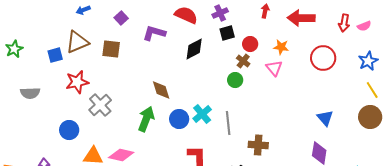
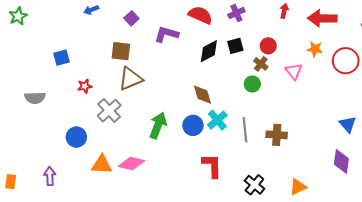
black square: (227, 33) -> (235, 46), moved
brown triangle: (77, 42) -> (130, 79), moved
orange star: (281, 47) -> (315, 49), moved
green star: (14, 49) -> (18, 16), moved
red star: (77, 82) -> (85, 86), size x0.6
brown diamond: (161, 90) -> (203, 95), moved
brown cross: (258, 145) -> (277, 135), moved

